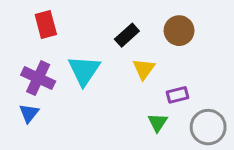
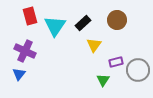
cyan triangle: (84, 70) -> (55, 26), moved
gray circle: (208, 127) -> (138, 70), moved

